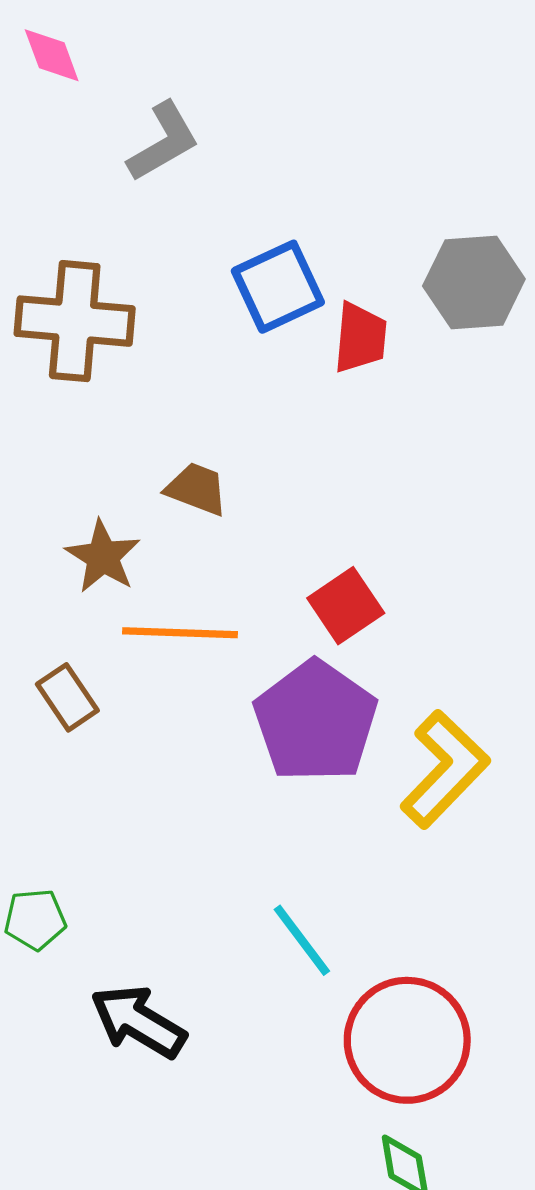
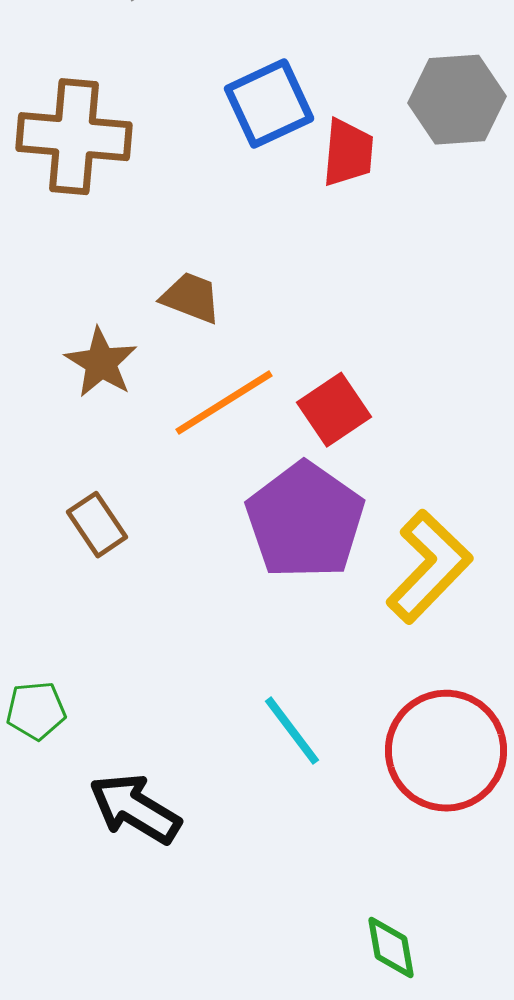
orange line: (180, 633) -> (224, 403), moved, turned -34
brown rectangle: (67, 697) -> (97, 525), moved
red circle: (407, 1040) -> (446, 751), moved

